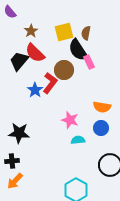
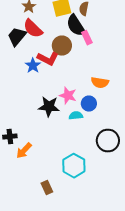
red L-shape: (50, 83) -> (48, 59), turned 80
blue circle: (101, 128) -> (89, 104), moved
black star: (19, 133) -> (49, 107), moved
orange arrow: (15, 181) -> (24, 151), moved

